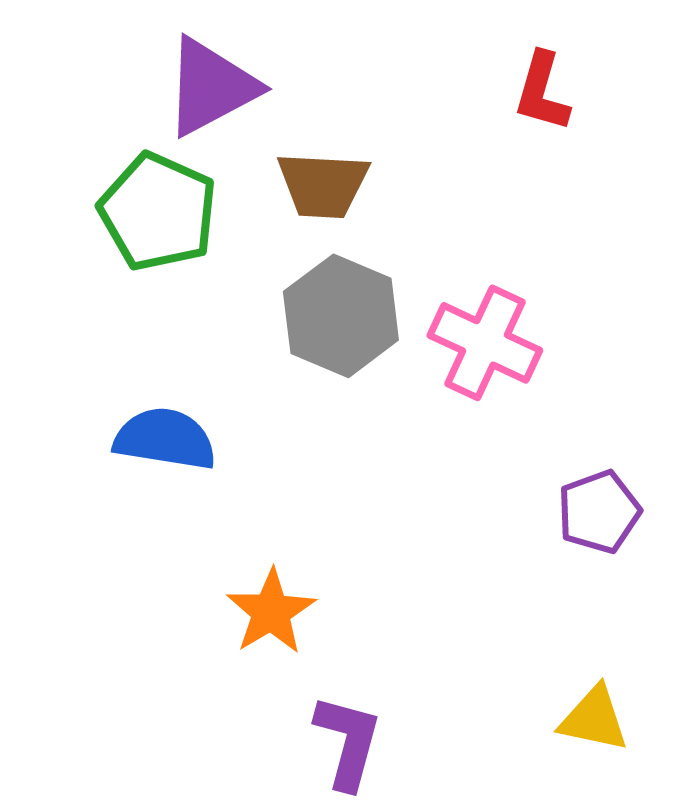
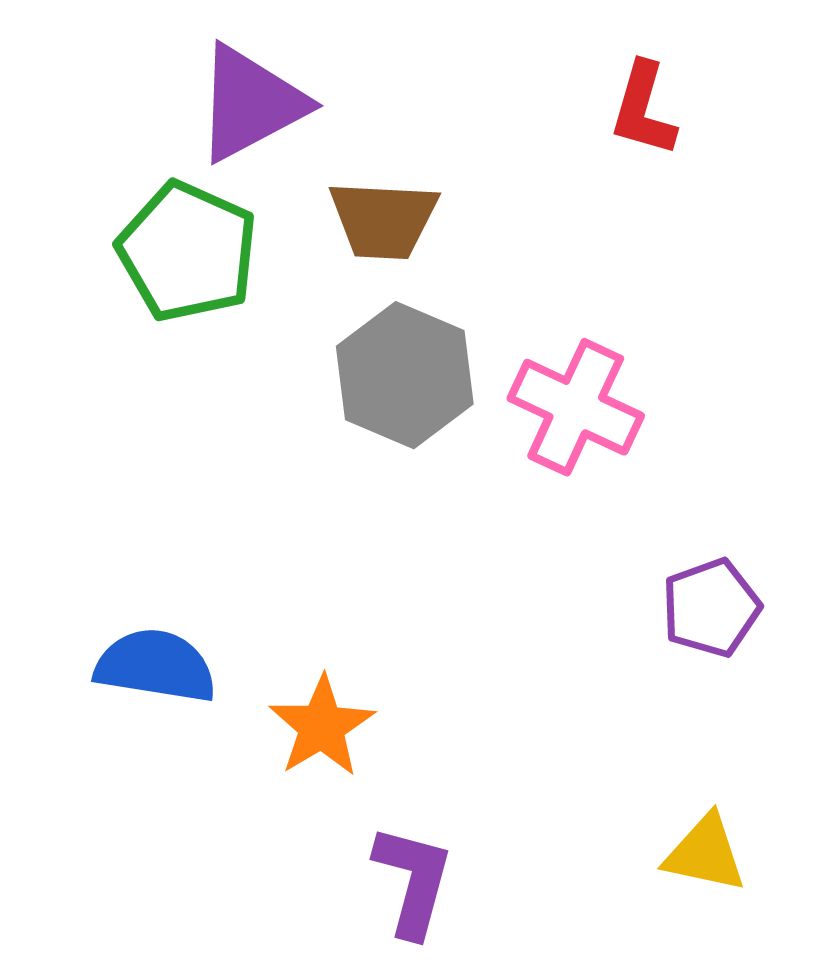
blue semicircle: (165, 439) -> (155, 666), moved

